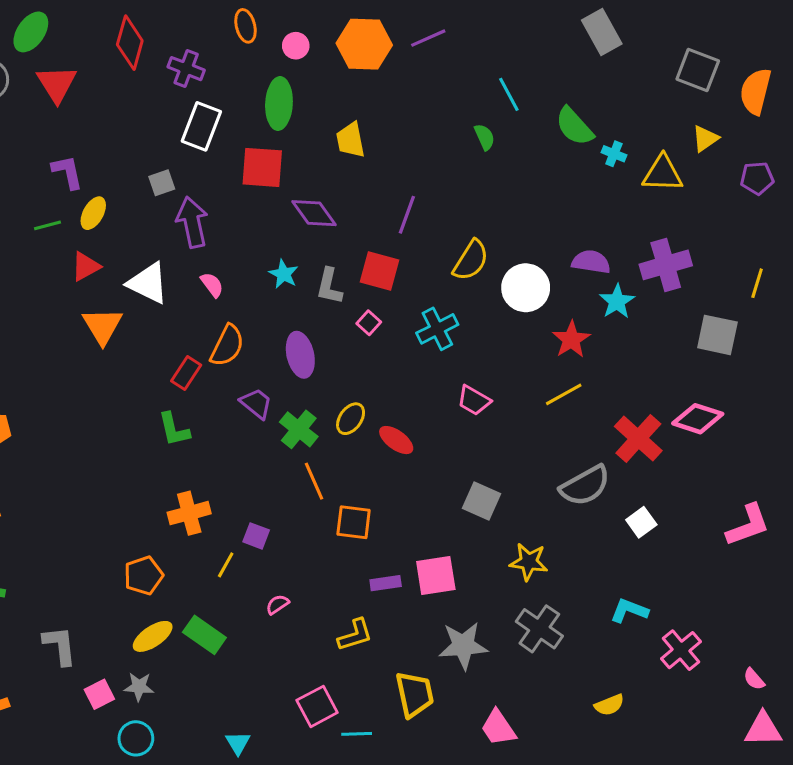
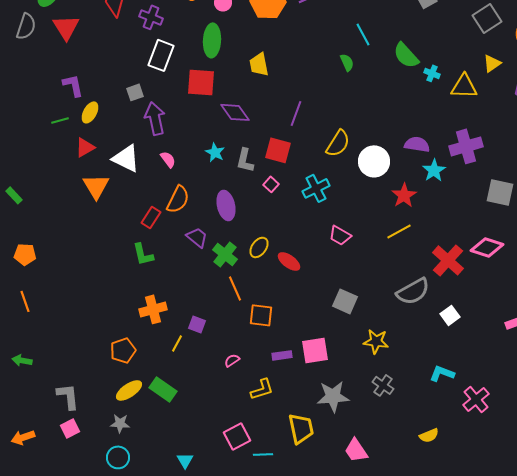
gray square: (698, 70) -> (487, 18), turned 36
pink semicircle: (277, 604) -> (232, 360), moved
gray cross: (539, 629) -> (383, 385), size x0.7
pink square: (99, 694) -> (70, 428), moved

